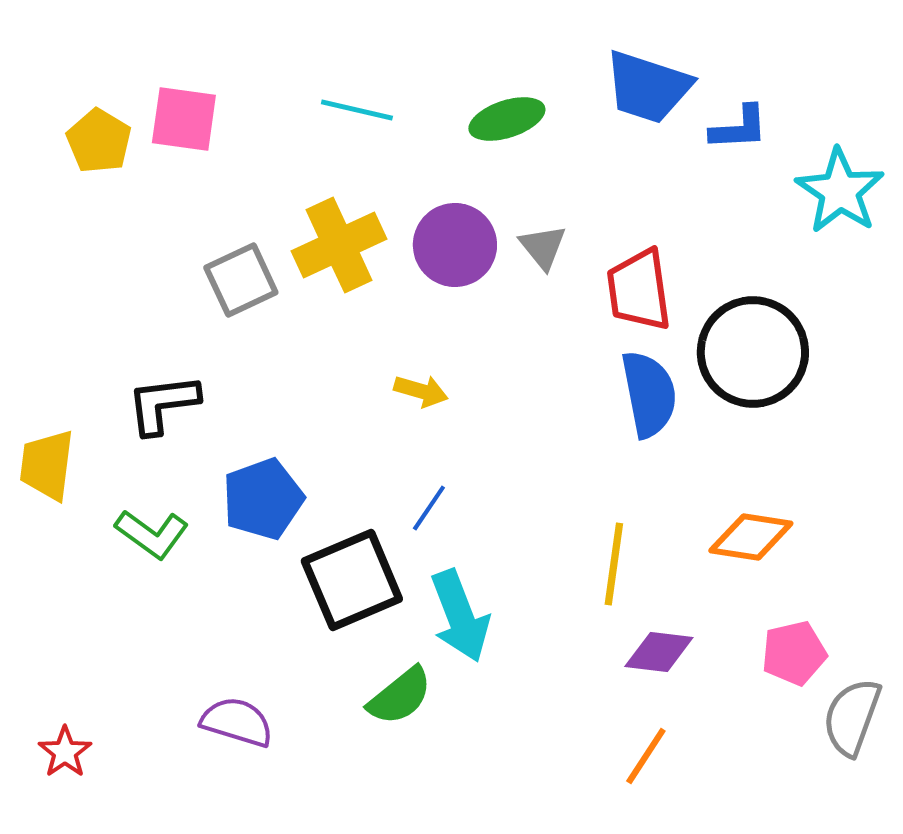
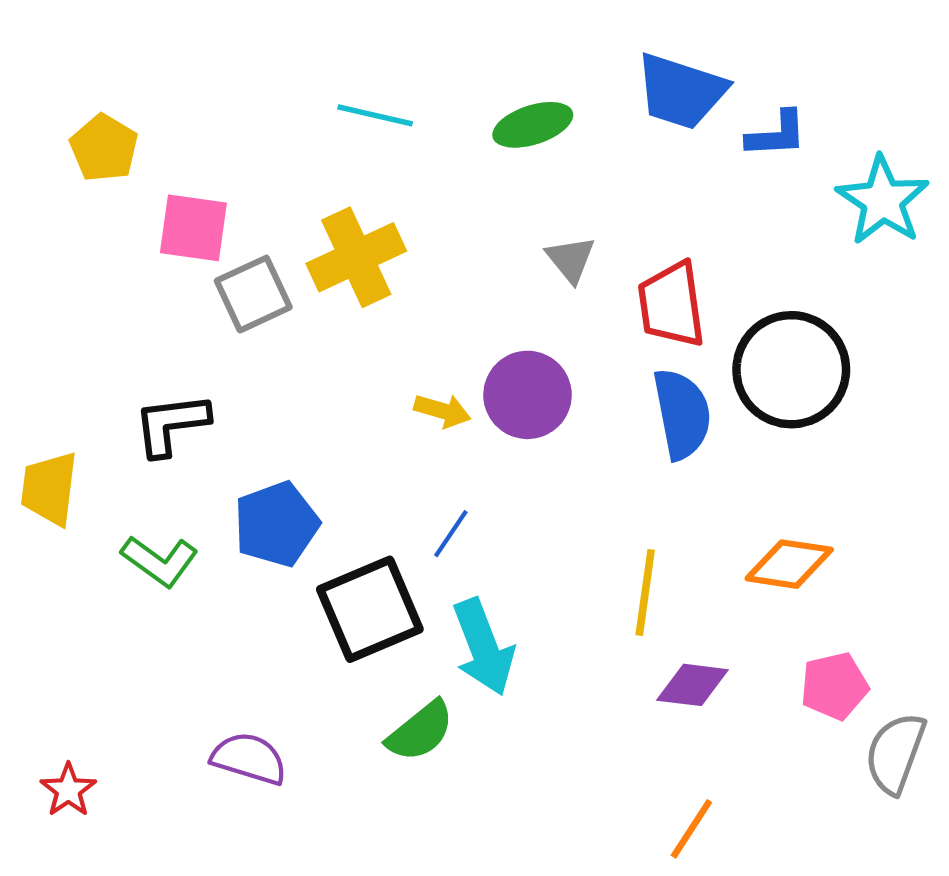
pink square: (184, 119) -> (193, 228), moved
purple circle: (455, 245) -> (528, 395), moved
orange line: (646, 756) -> (691, 829), moved

